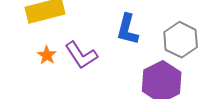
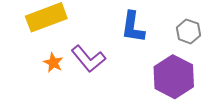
gray hexagon: (181, 40) -> (188, 31), size x0.7

